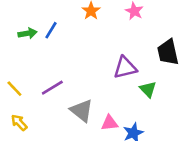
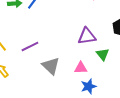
pink triangle: (109, 123) -> (81, 68), moved

